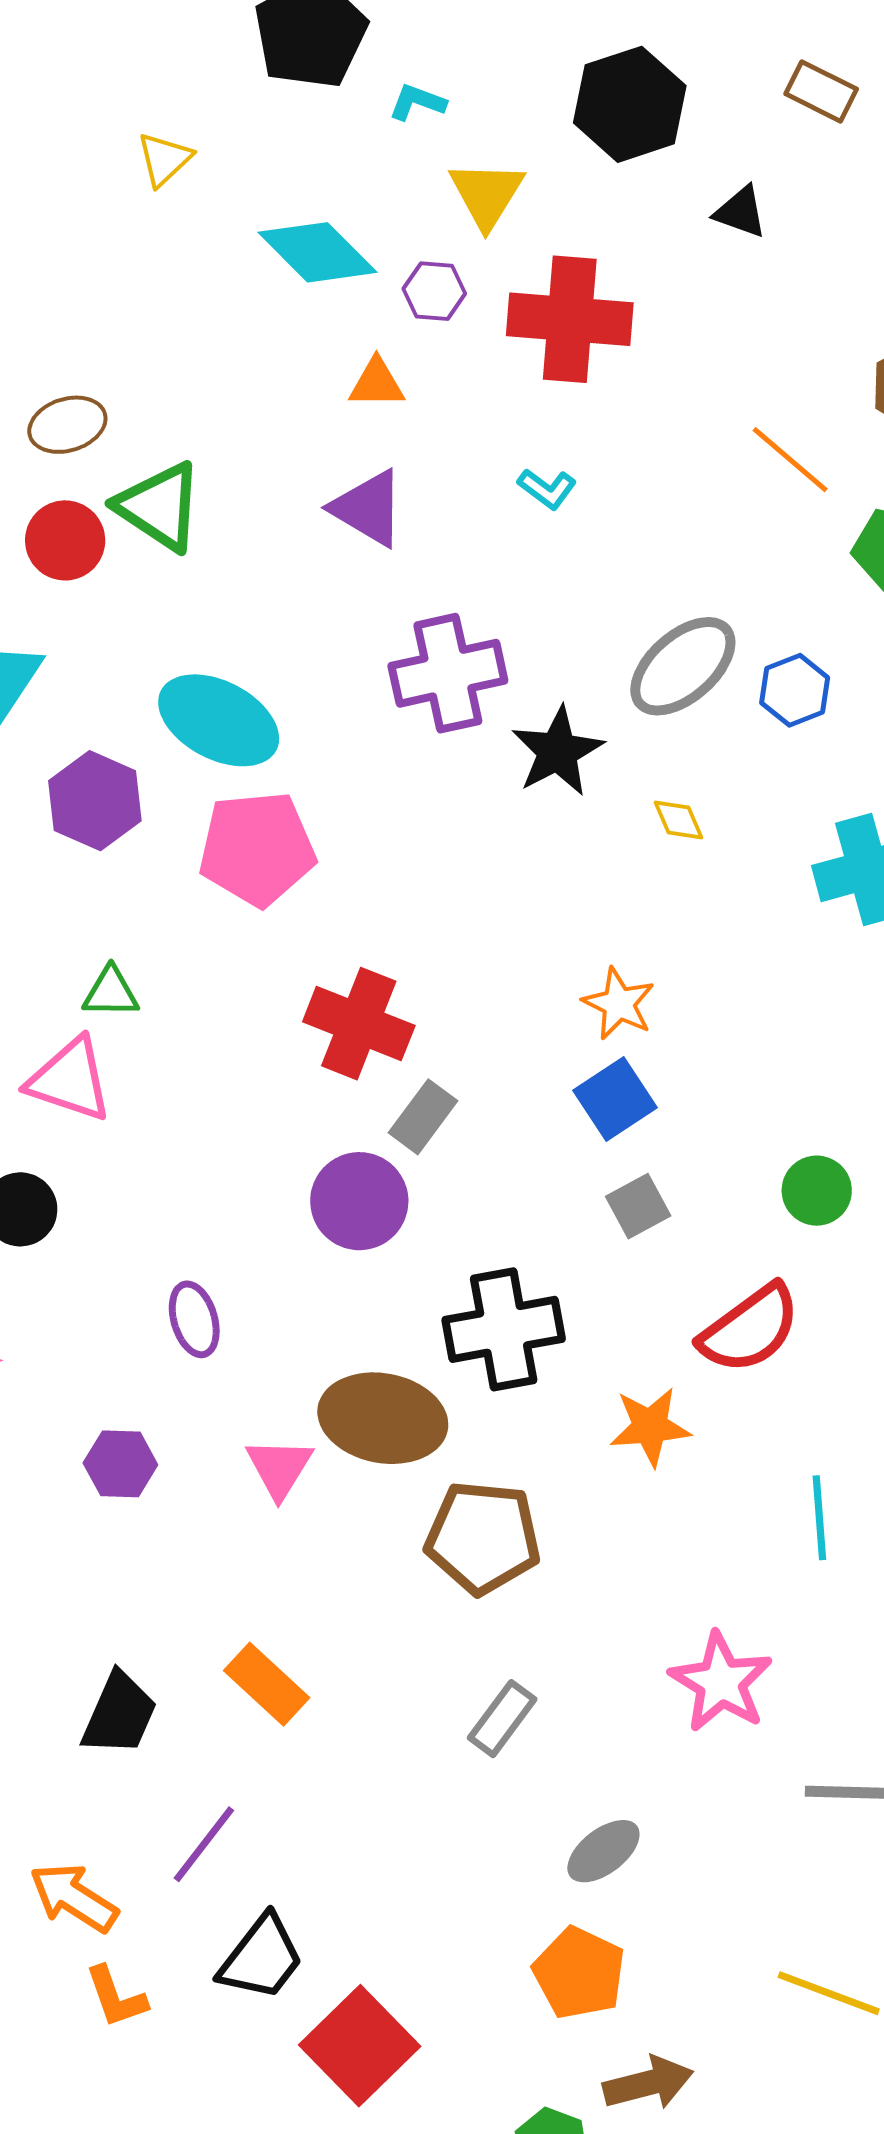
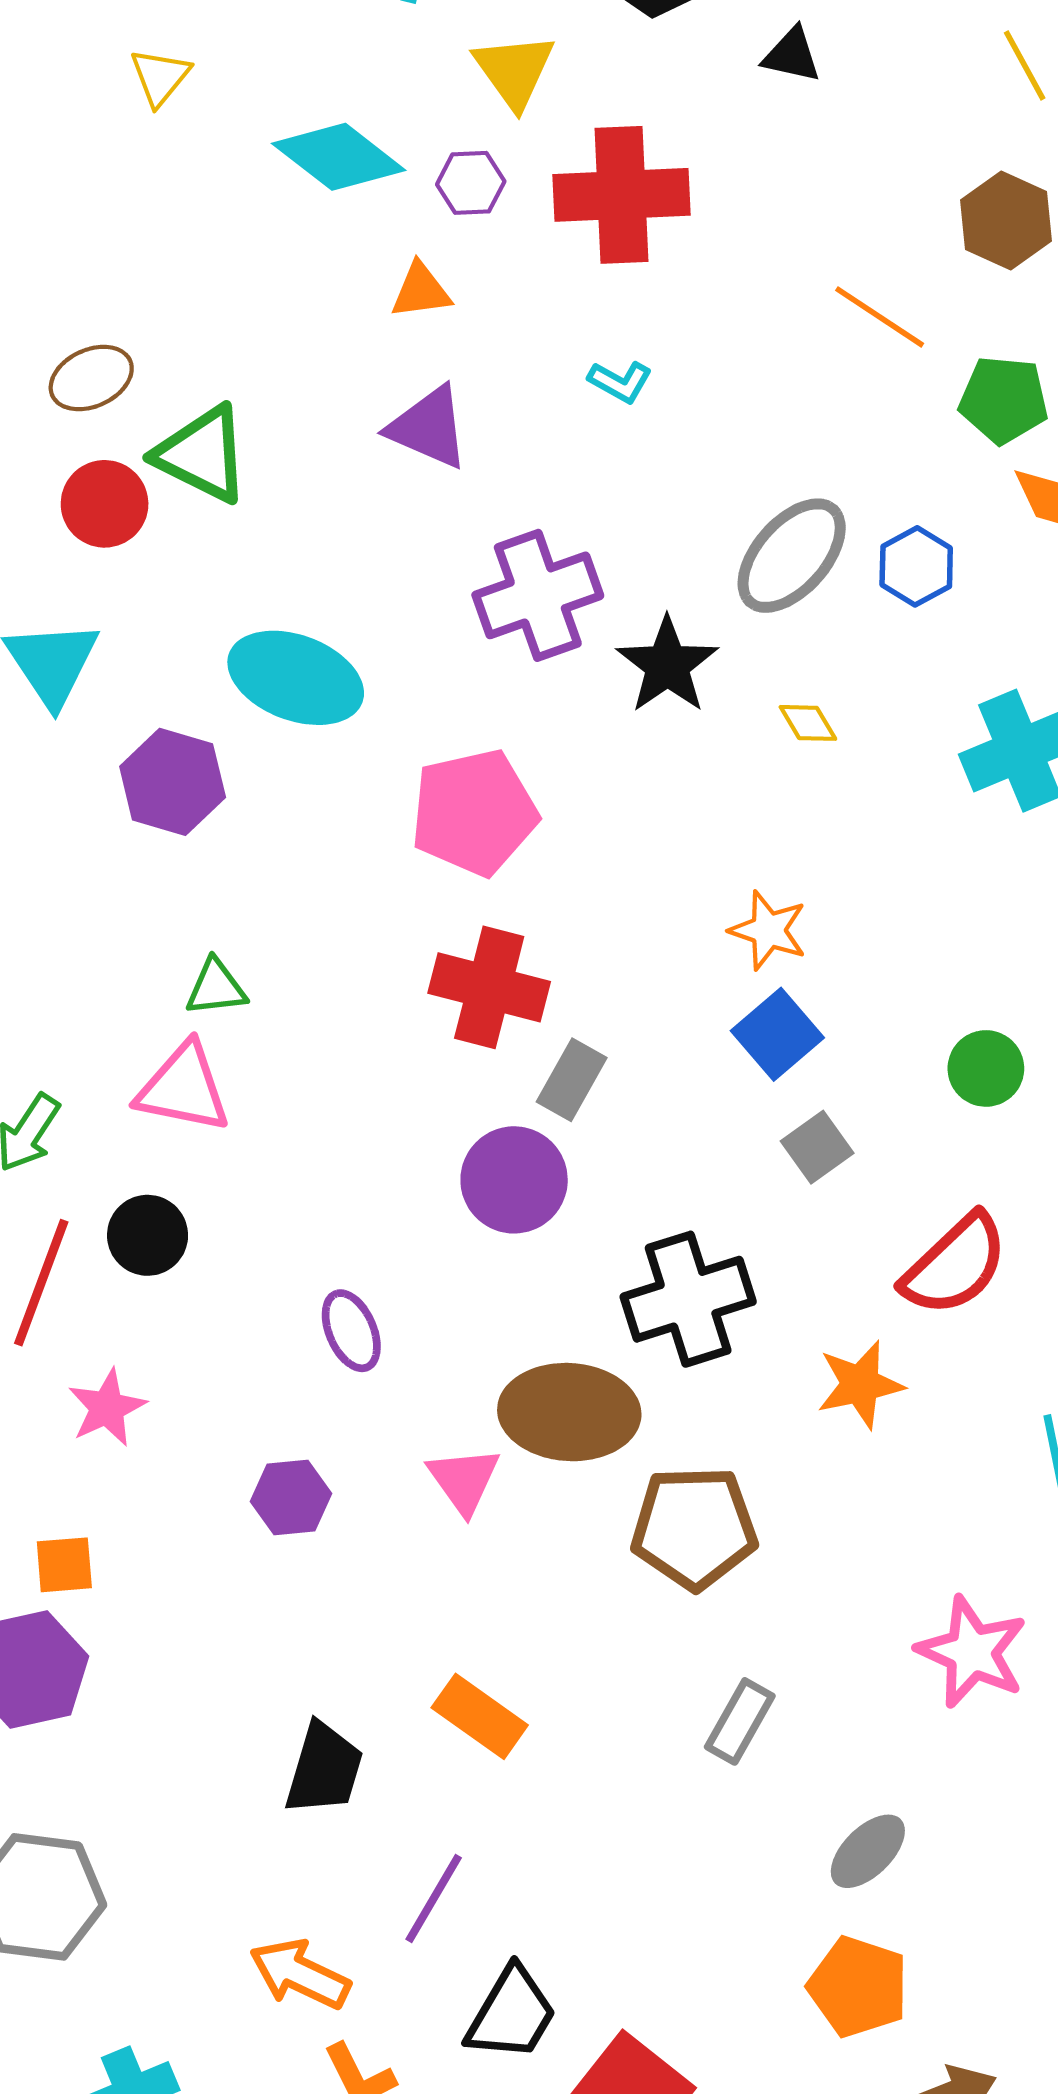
pink pentagon: (257, 849) -> (474, 812), moved
green circle: (817, 1191) -> (986, 1068), moved

